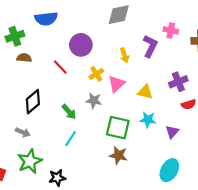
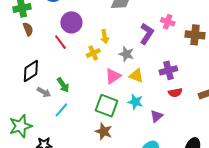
purple circle: (81, 45) -> (71, 22), moved
yellow arrow: (124, 55) -> (105, 37), moved
brown semicircle: (24, 58) -> (28, 29), turned 56
pink triangle: (116, 84) -> (113, 76), moved
gray star: (94, 101) -> (126, 54), moved
gray arrow: (23, 132) -> (44, 92), moved

